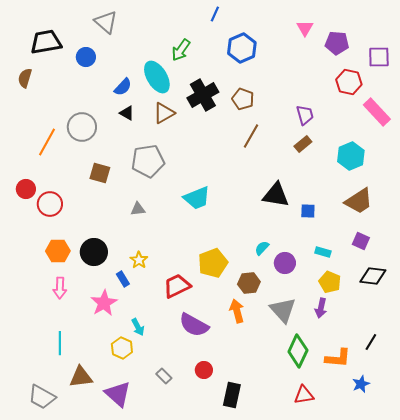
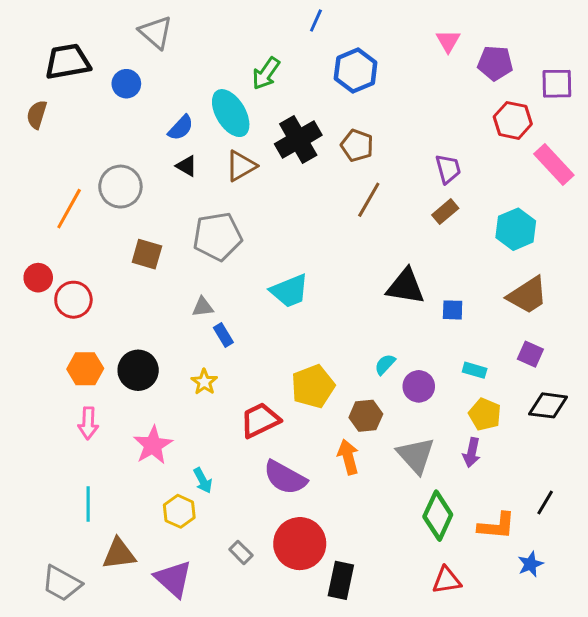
blue rectangle: (123, 279) -> (223, 335), moved
red circle: (204, 370) -> (300, 544), size x2.0

